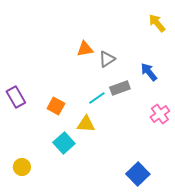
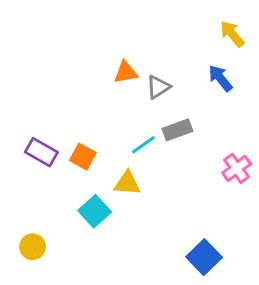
blue arrow: (149, 72) -> (220, 78), moved
purple rectangle: (16, 97) -> (41, 152), moved, turned -30

